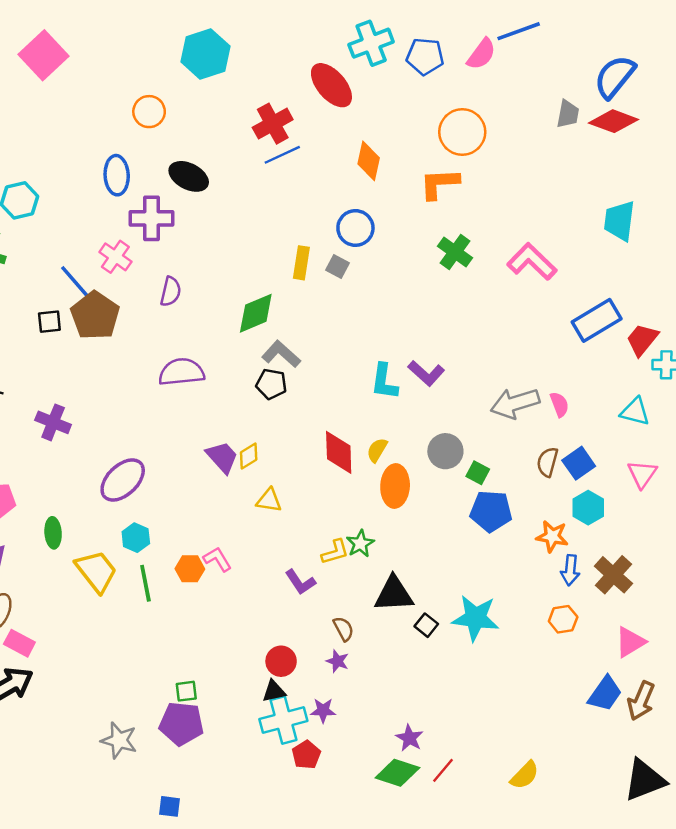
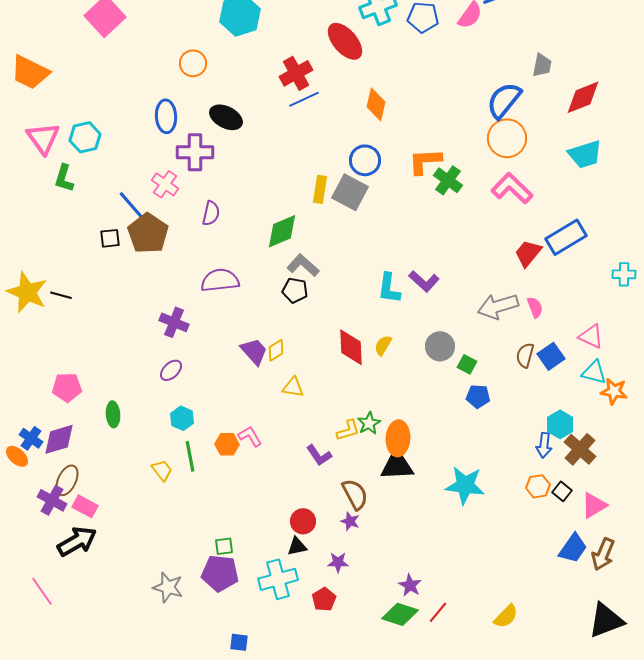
blue semicircle: (615, 77) -> (504, 100), moved
red diamond: (613, 121) -> (583, 97), moved, turned -42
orange circle: (462, 132) -> (507, 138), moved
orange L-shape: (439, 184) -> (425, 161), moved
cyan trapezoid: (619, 221) -> (585, 154), turned -114
gray square: (337, 266) -> (350, 192), size x1.8
red trapezoid: (642, 340) -> (528, 253), moved
cyan triangle: (635, 412) -> (594, 372), moved
purple cross: (53, 422) -> (174, 322), moved
pink triangle: (642, 474) -> (591, 336), moved, turned -40
purple ellipse: (123, 480) -> (171, 370), size x0.6
orange ellipse: (395, 486) -> (398, 438), moved
cyan hexagon: (588, 508) -> (560, 424), moved
blue pentagon: (491, 511) -> (478, 396), size x0.7
orange star: (552, 536) -> (614, 391), moved
yellow trapezoid: (96, 571) -> (162, 470), moved, size x0.6
black square: (426, 625) -> (562, 491), moved
brown semicircle: (343, 629) -> (355, 494), size x1.5
cyan cross: (283, 720) -> (278, 579), moved
blue square: (169, 806) -> (239, 642), moved

